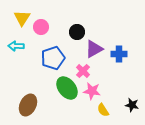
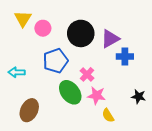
black circle: (77, 32) -> (81, 33), size x1.6
cyan arrow: (16, 46) -> (17, 72), moved
purple triangle: (94, 49) -> (110, 39), moved
black star: (132, 105) -> (139, 97), moved

